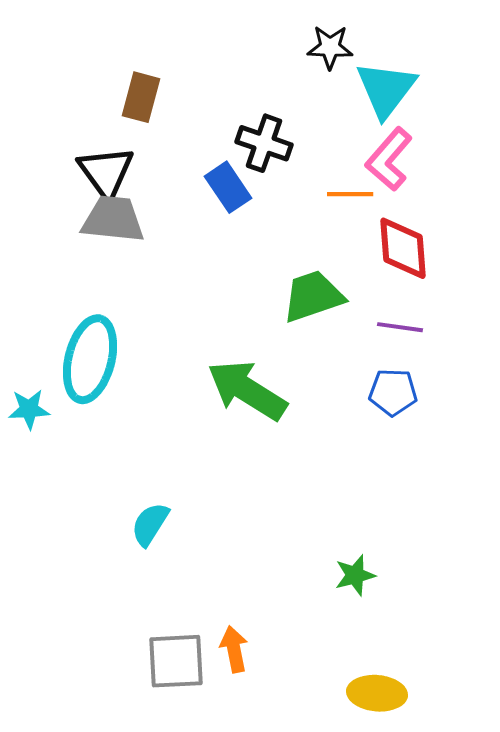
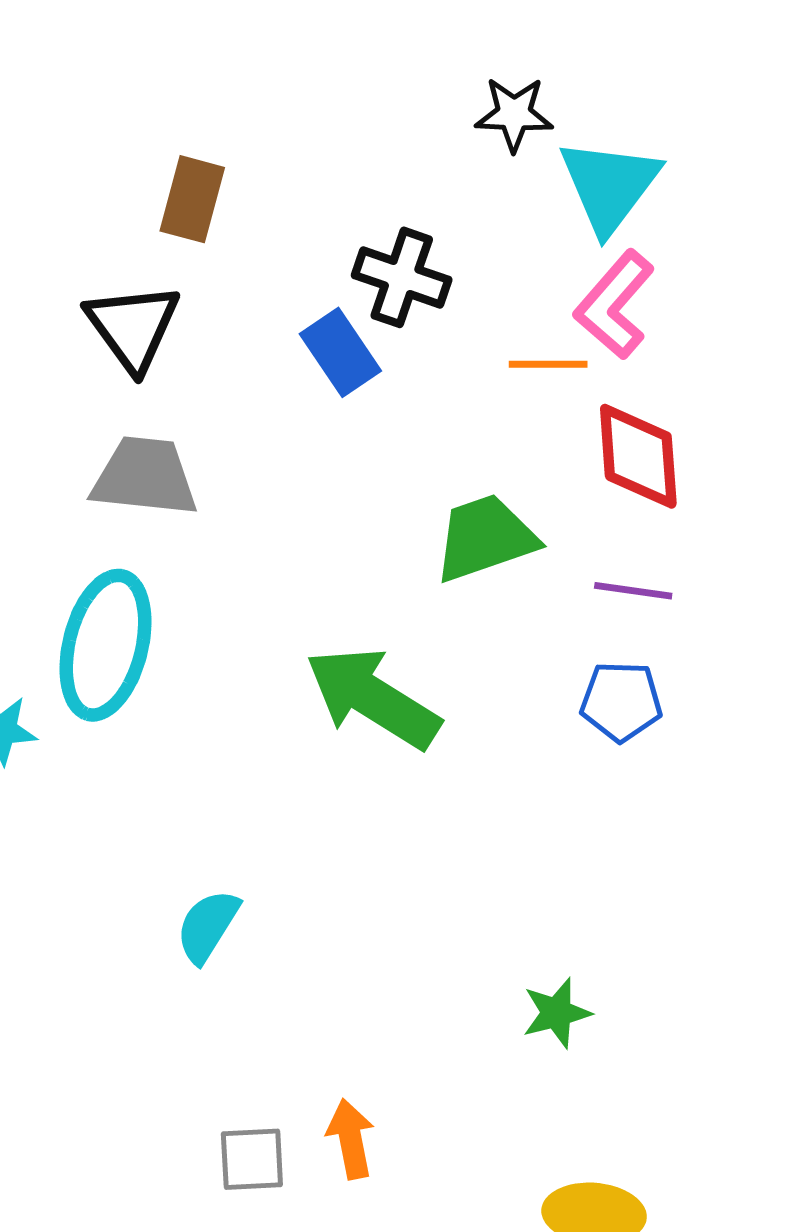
gray trapezoid: (113, 219) -> (145, 477), moved
gray square: (176, 661) -> (252, 1159), size x0.7

